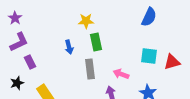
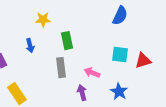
yellow star: (86, 21) -> (43, 20), moved
blue arrow: (69, 47) -> (30, 46), moved

